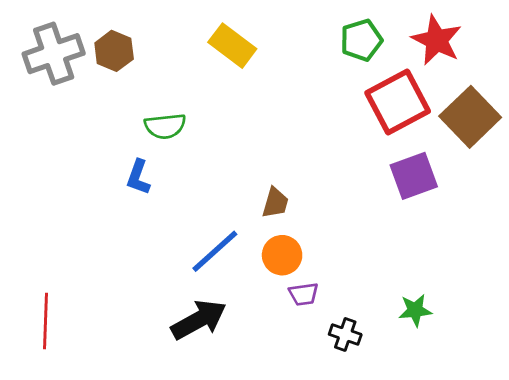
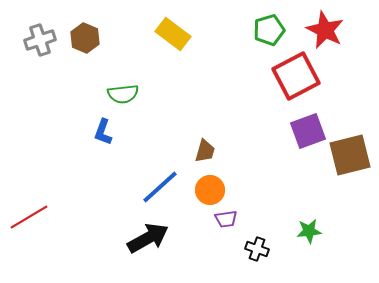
gray cross: (54, 54) -> (40, 40), size x0.7
brown square: (470, 117) -> (350, 155), moved, turned 30
red line: (46, 321) -> (29, 217), moved, turned 57

